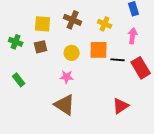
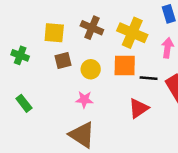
yellow cross: (105, 24) -> (132, 33), size x1.6
brown square: (41, 47) -> (63, 60), moved
red triangle: (121, 106) -> (139, 108), moved

